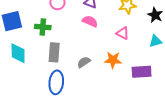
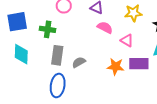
pink semicircle: (90, 21) -> (105, 27), moved
gray semicircle: (84, 62) -> (79, 62), moved
purple rectangle: (142, 72) -> (139, 64), moved

